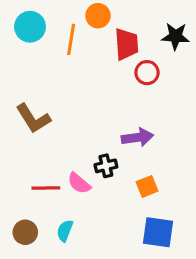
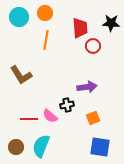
orange circle: (98, 16) -> (45, 13), moved
orange line: (71, 39) -> (46, 40), moved
cyan semicircle: (65, 231) -> (41, 146), size x1.6

